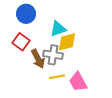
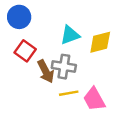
blue circle: (26, 14) -> (19, 17), moved
yellow diamond: (67, 42) -> (100, 42), moved

